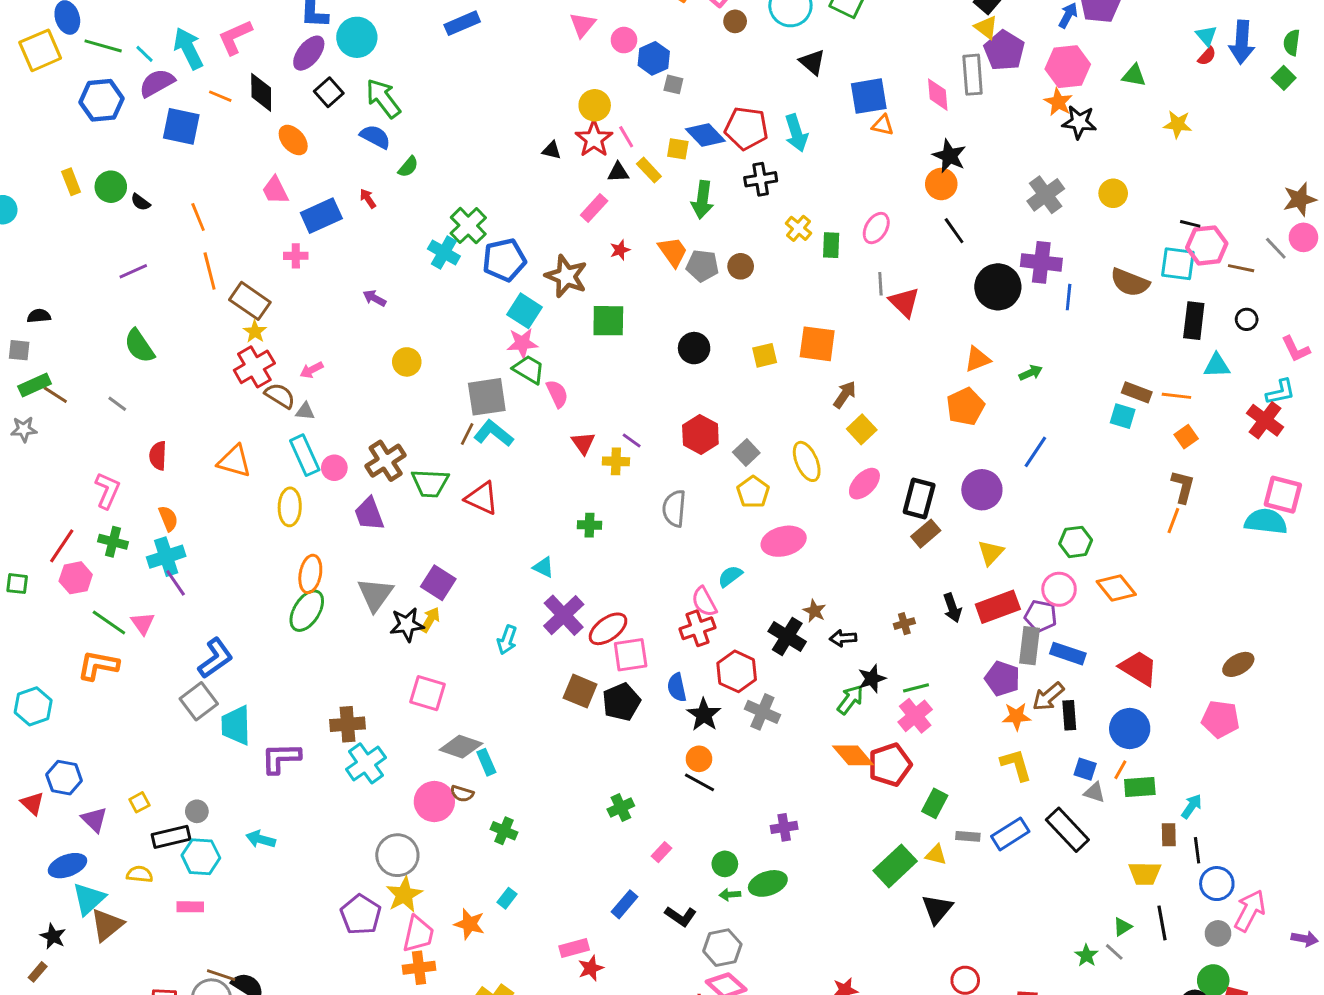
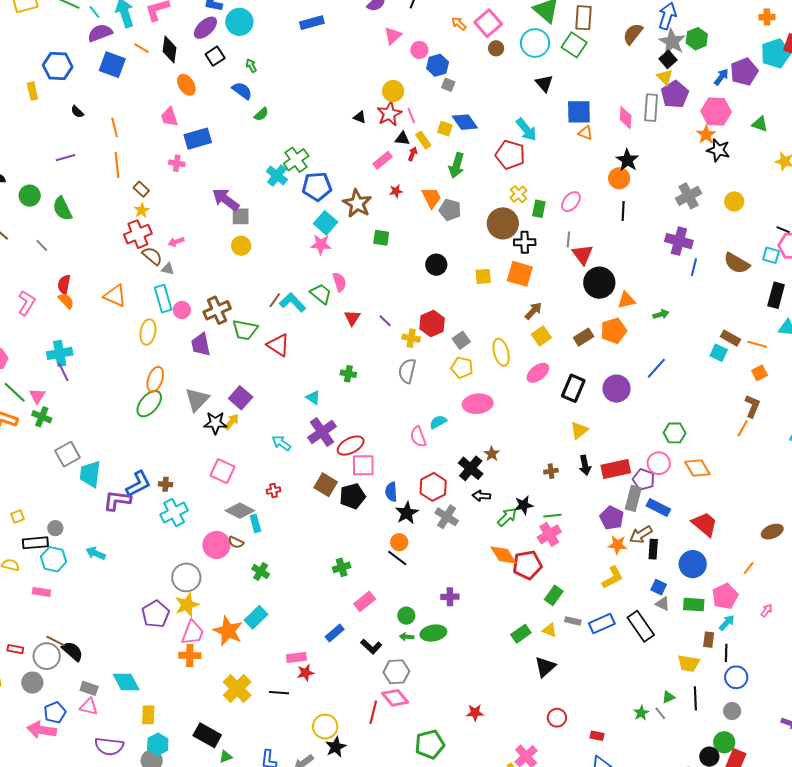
green arrow: (383, 98) -> (251, 66), size x0.5
blue hexagon: (101, 100) -> (58, 66), moved
red pentagon: (746, 128) -> (510, 155), moved
cyan arrow: (796, 133) -> (526, 130), turned -30
black cross: (761, 179) -> (525, 242), moved
green circle: (111, 187) -> (30, 196), moved
red arrow: (368, 198) -> (413, 154), moved, turned 48
black line: (954, 231) -> (623, 211), turned 30
cyan square: (1178, 264) -> (771, 255), size x0.7
brown circle: (741, 266) -> (503, 223), moved, size x1.8
black circle: (998, 287) -> (599, 283), moved
purple arrow: (375, 298) -> (226, 199), size x1.8
brown rectangle: (250, 301) -> (141, 189), size x0.6
green square: (608, 321) -> (381, 238), size x0.7
green trapezoid: (529, 369) -> (321, 294), moved
gray square: (487, 397) -> (241, 216), moved, size x0.7
yellow cross: (616, 461) -> (411, 338), moved
yellow pentagon: (753, 492) -> (462, 368), turned -30
orange semicircle: (168, 518) -> (66, 301), moved, turned -30
brown rectangle: (926, 534) -> (584, 337), moved
green cross: (113, 542) -> (42, 417), moved
yellow triangle: (991, 553) -> (579, 430), moved
red cross: (697, 628) -> (274, 490), moved, size x0.6
black arrow: (843, 638) -> (481, 496), moved
cyan arrow: (507, 640) -> (281, 443), turned 96
blue L-shape: (215, 658) -> (138, 484), moved
pink pentagon: (1220, 719) -> (725, 596), moved, turned 30
brown cross: (347, 724) -> (165, 484), size x0.6
yellow L-shape: (1016, 765) -> (612, 577), turned 70
orange line: (1120, 770) -> (749, 568), moved
pink rectangle: (661, 852) -> (365, 601), size x1.5
green rectangle: (895, 866) -> (521, 634), size x0.7
cyan rectangle: (507, 898) -> (256, 617), size x1.6
pink arrow: (1250, 911) -> (767, 610), moved, size x0.5
orange star: (469, 924) -> (228, 631), size x1.4

